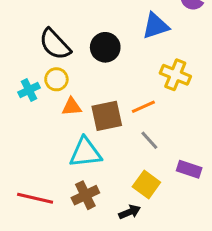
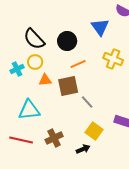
blue triangle: (156, 26) -> (100, 27), turned -48
orange line: (143, 107) -> (78, 64), moved
gray line: (149, 140) -> (87, 102), moved
cyan triangle: (85, 152) -> (29, 110), moved

